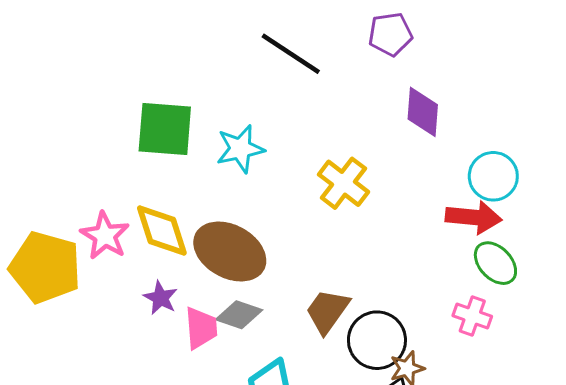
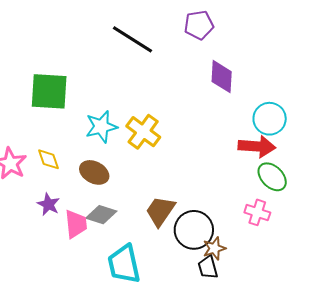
cyan star: (240, 149) -> (101, 127), moved
yellow cross: (343, 183) -> (143, 132), moved
yellow diamond: (162, 231) -> (49, 159), size x0.6
brown ellipse: (230, 252) -> (94, 172), size x0.6

